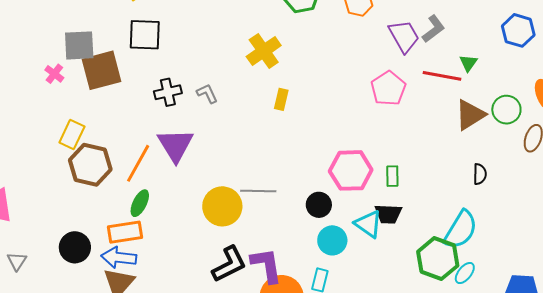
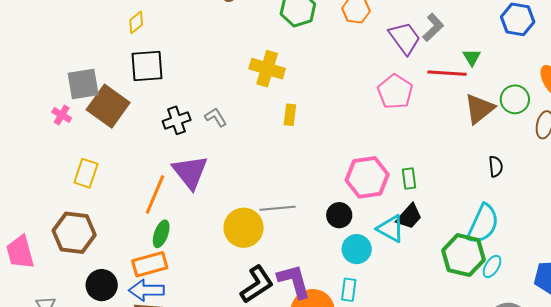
yellow cross: (264, 51) -> (267, 69), turned -32
brown square: (102, 70) -> (108, 106), turned -33
brown hexagon: (90, 165) -> (74, 233), moved
black trapezoid: (388, 214) -> (409, 216), turned -44

